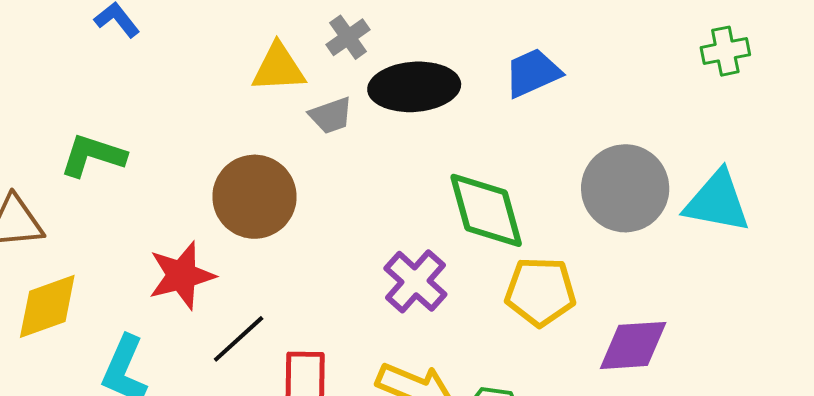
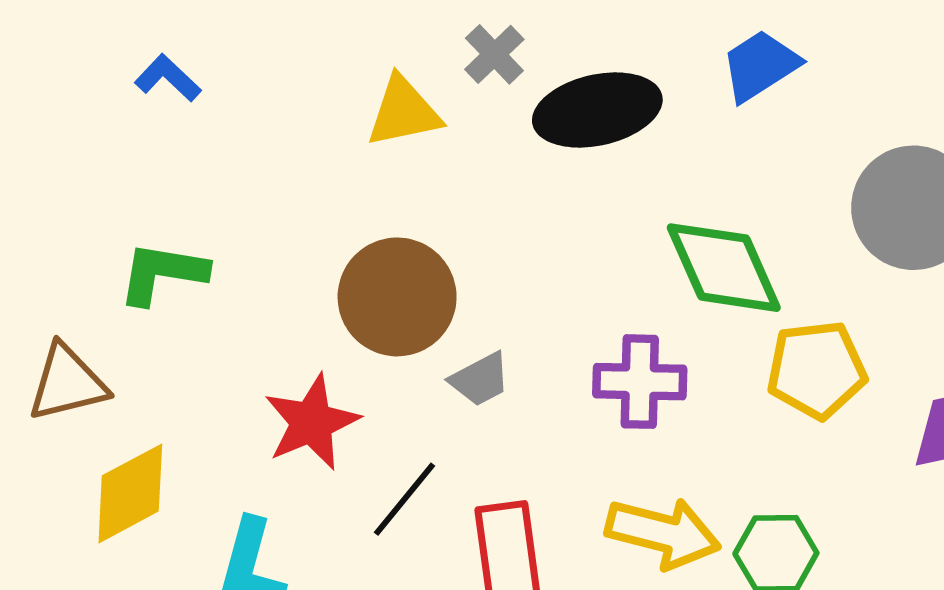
gray trapezoid: (331, 115) -> (480, 379), moved
purple cross: (415, 281) -> (640, 382), turned -32

